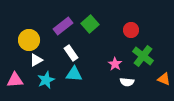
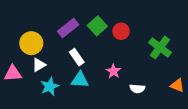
red circle: (131, 30) -> (121, 31), moved
green cross: (143, 56) -> (160, 47), moved
pink star: (115, 64) -> (113, 71), moved
pink triangle: (15, 80) -> (13, 73), moved

